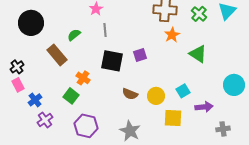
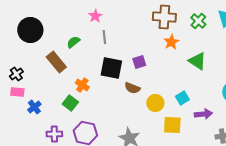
pink rectangle: (18, 85) -> (17, 92), turned -56
brown semicircle: (130, 94) -> (132, 88), moved
purple cross: (45, 120) -> (54, 134), moved, turned 35

